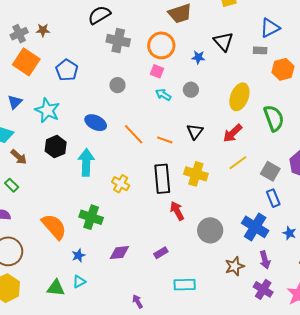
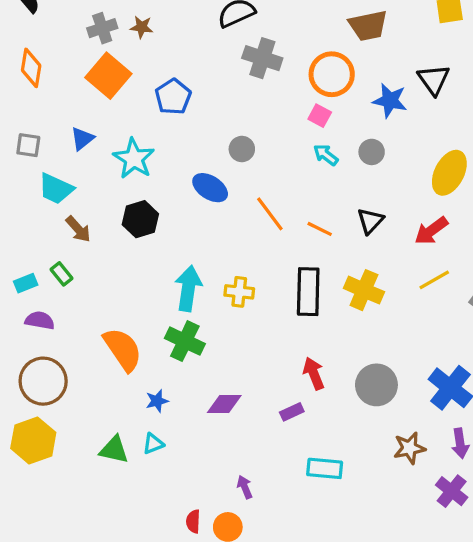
blue star: (198, 57) -> (390, 101), size x1.5
gray circle: (118, 85) -> (242, 149), moved
cyan arrow: (86, 162) -> (188, 288), moved
yellow cross: (121, 184) -> (239, 292), turned -30
red arrow: (177, 211) -> (314, 374), moved

